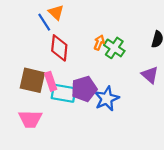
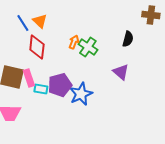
orange triangle: (56, 12) -> (40, 21), moved
cyan rectangle: (64, 93) -> (41, 89), size x0.6

